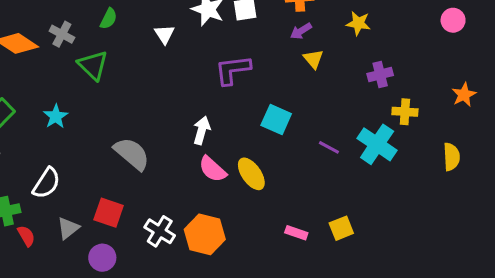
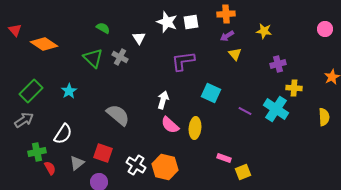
green semicircle: (109, 19) -> (103, 28), turned -88
gray cross: (62, 34) -> (120, 57), moved
yellow ellipse: (251, 174) -> (195, 128), turned 40
yellow square: (341, 228) -> (243, 172), moved
pink rectangle: (296, 233) -> (224, 158), moved

